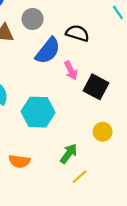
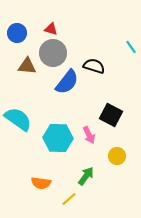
gray circle: (33, 19) -> (53, 53), size x1.4
pink arrow: (71, 70) -> (89, 135), moved
yellow line: (80, 177) -> (69, 199), moved

